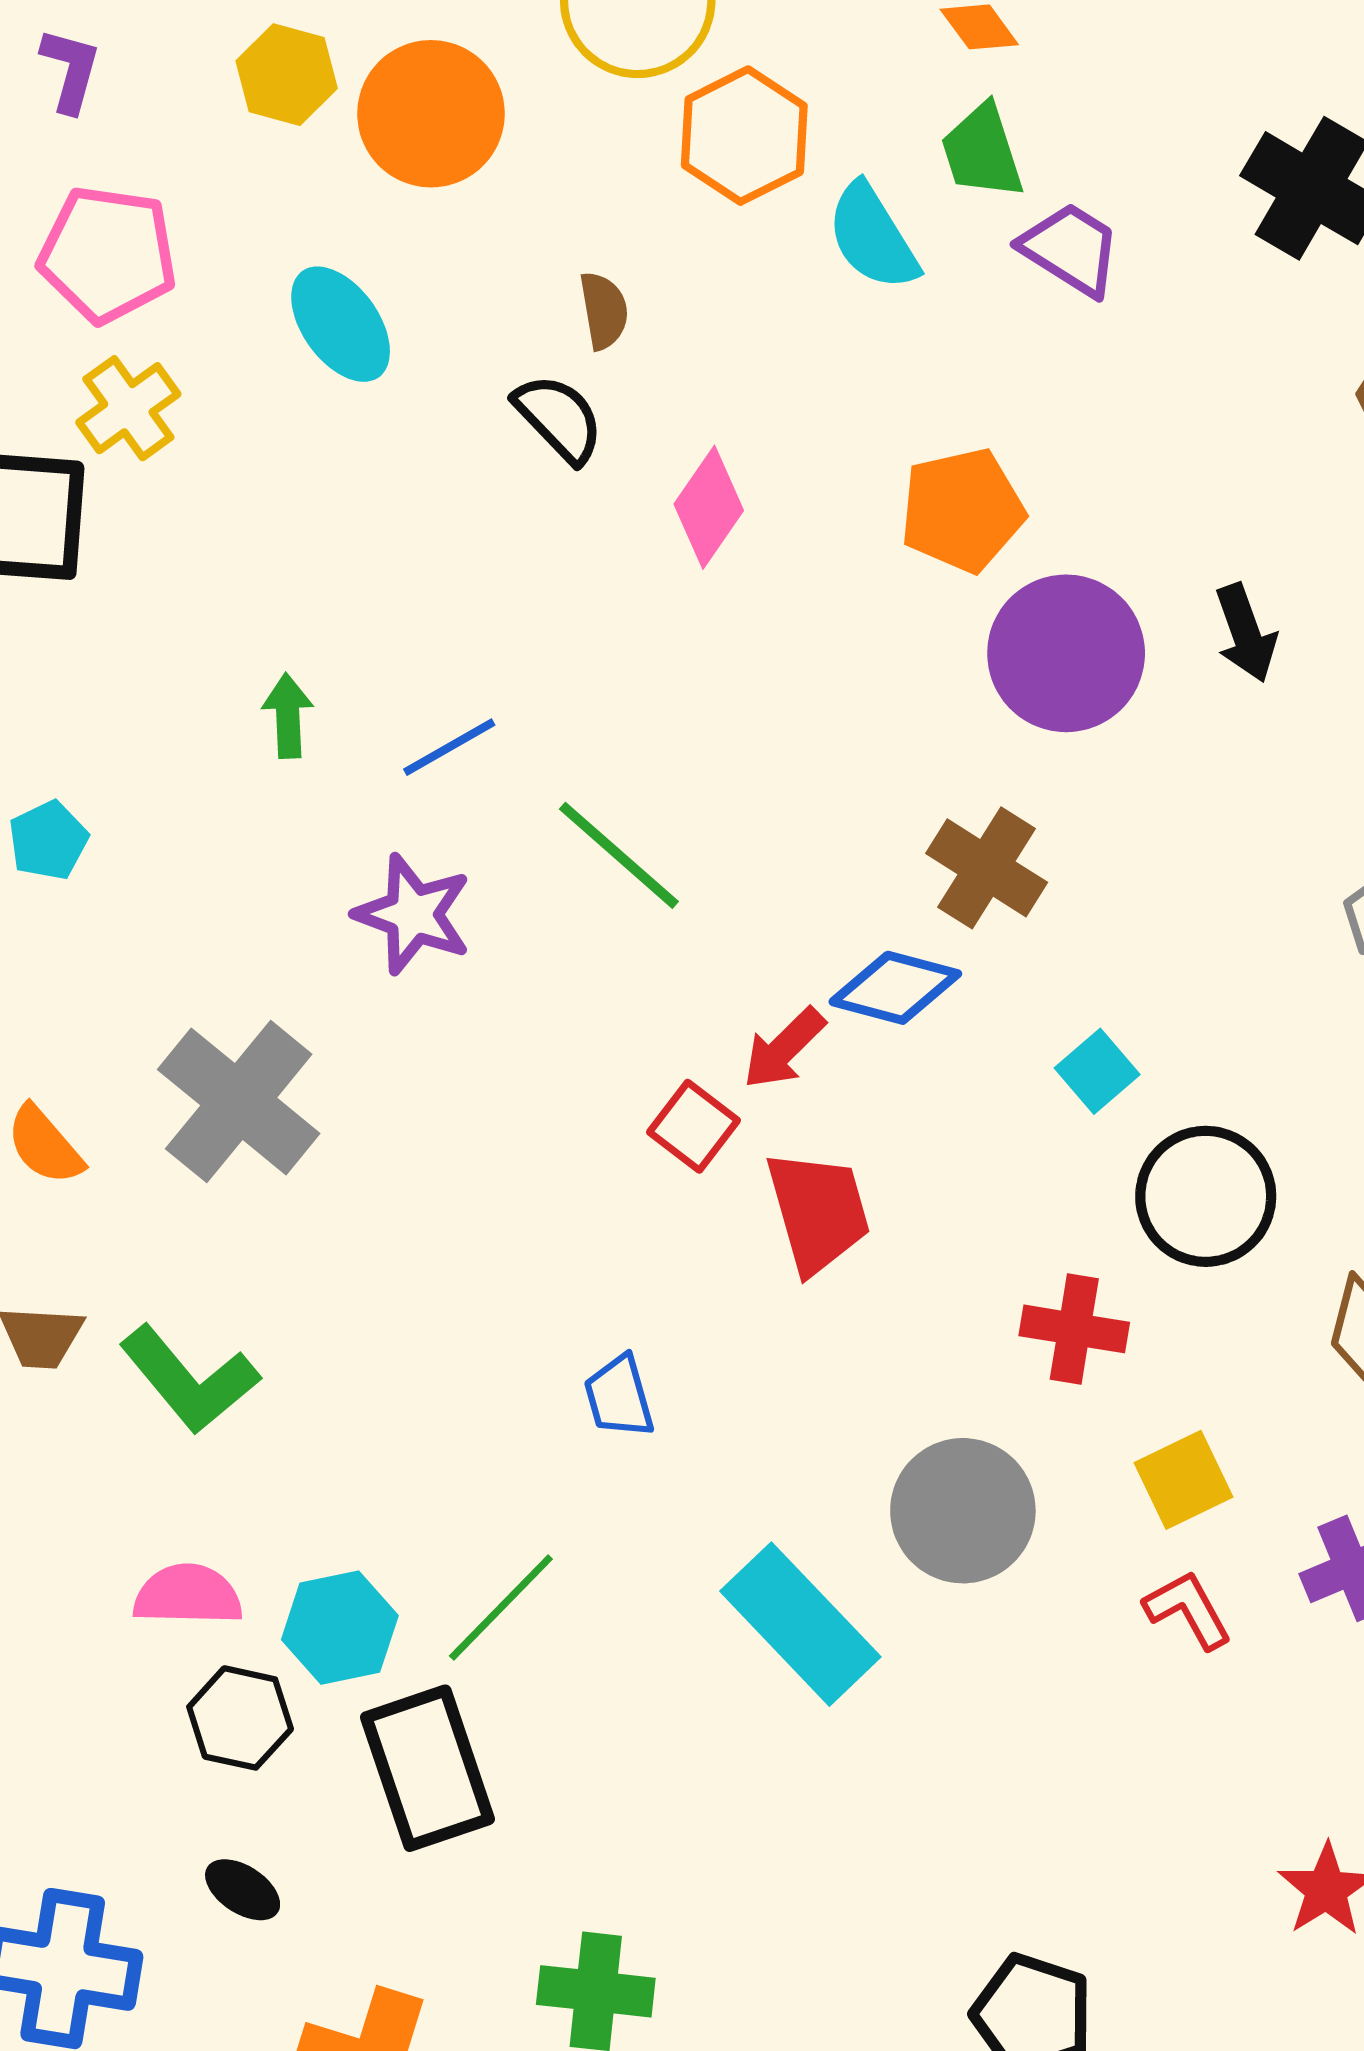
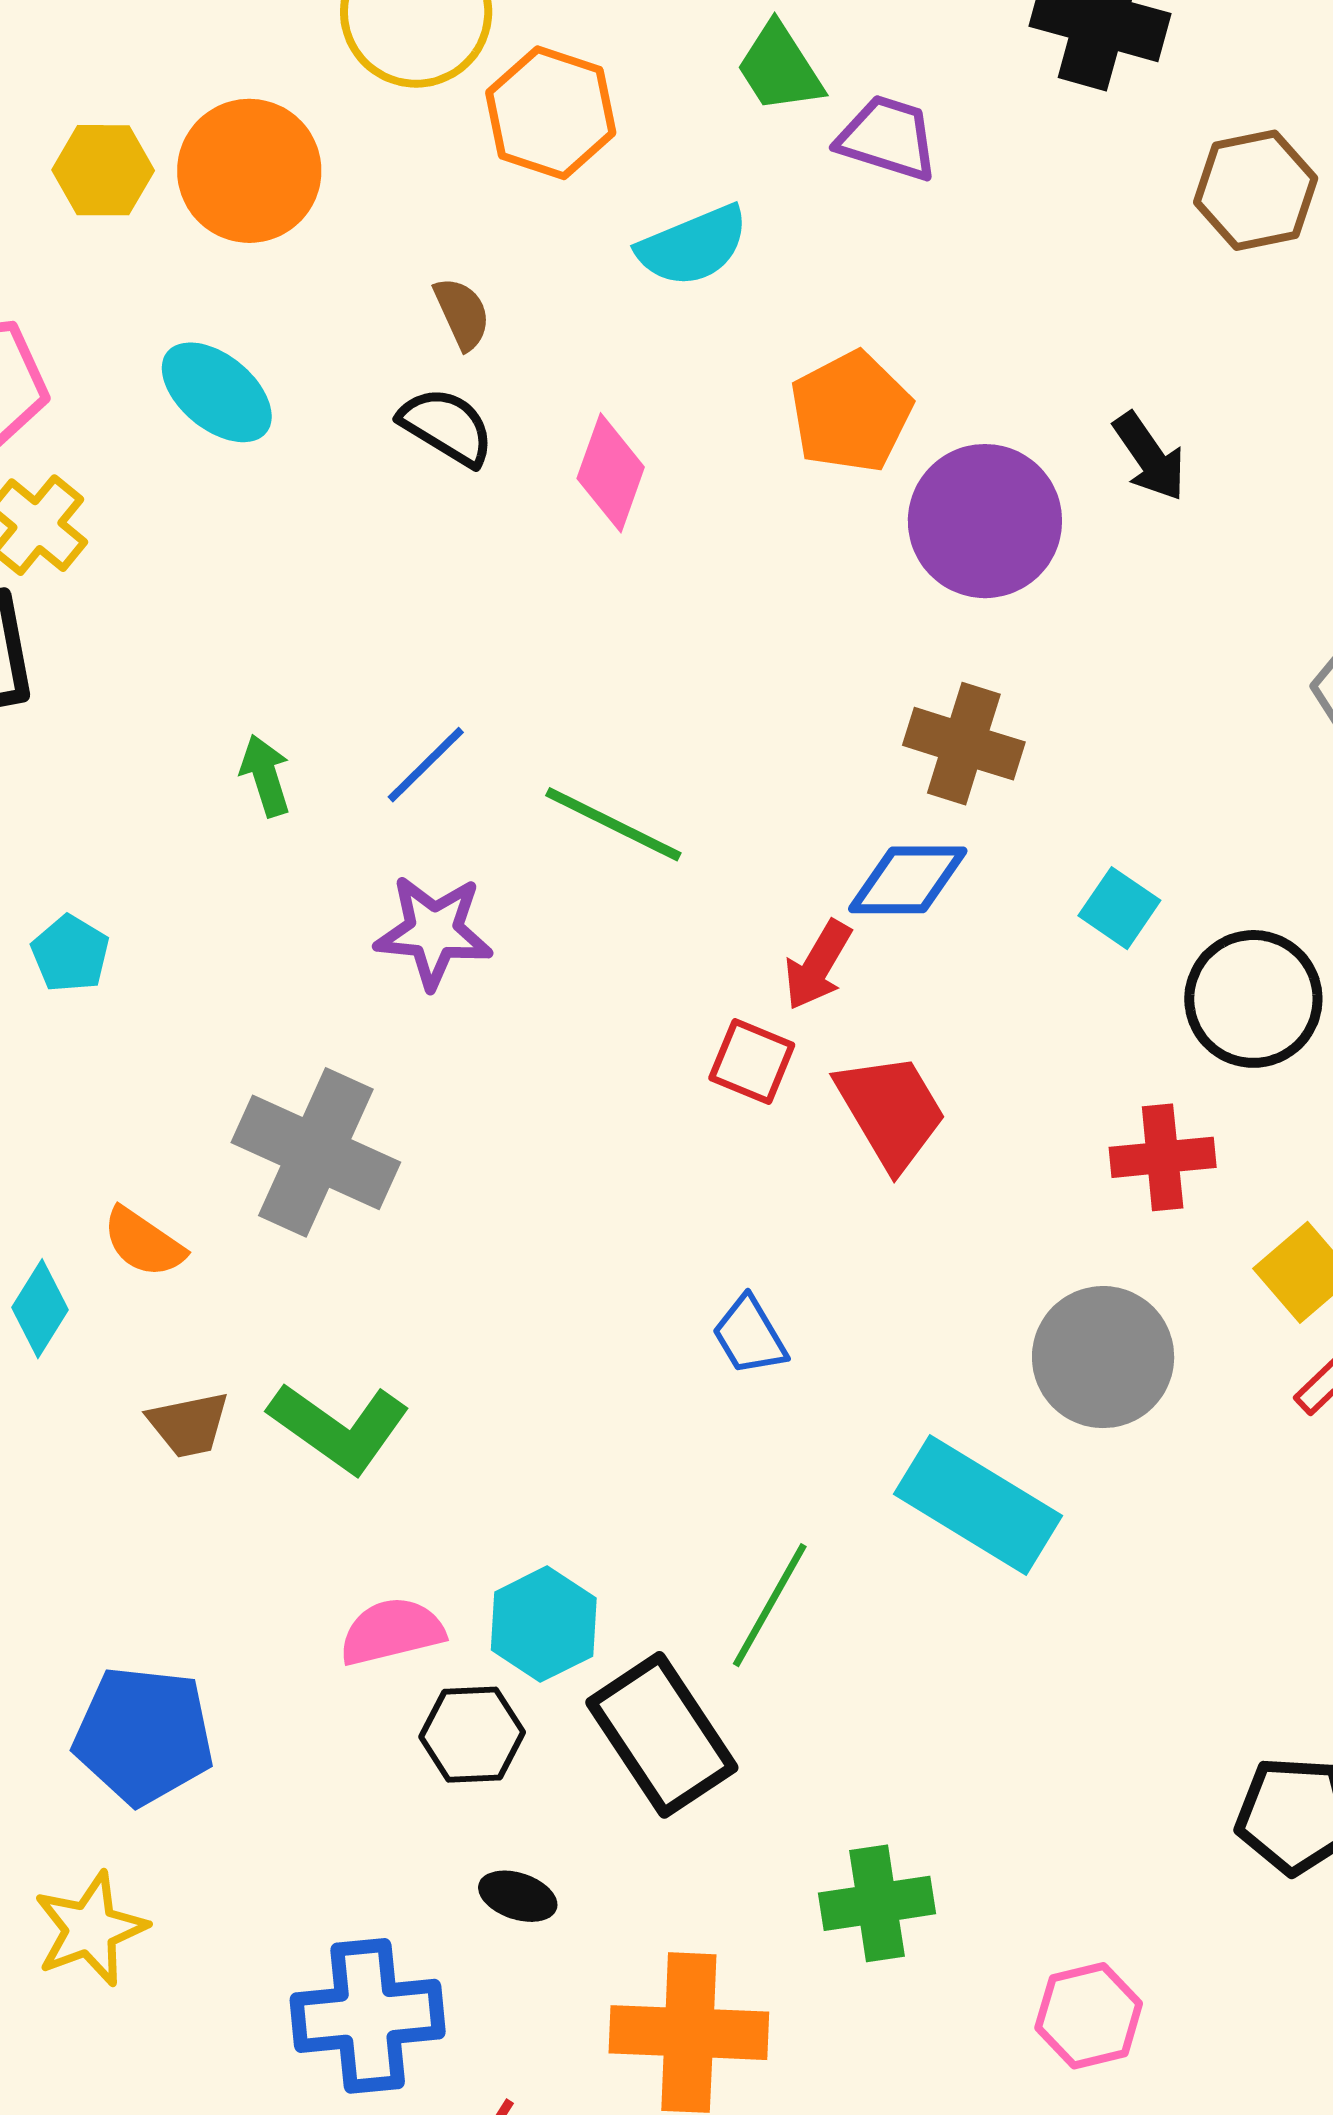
cyan semicircle: (873, 237) -> (693, 246), moved, turned -66
green line: (501, 1608) -> (770, 1605), moved

